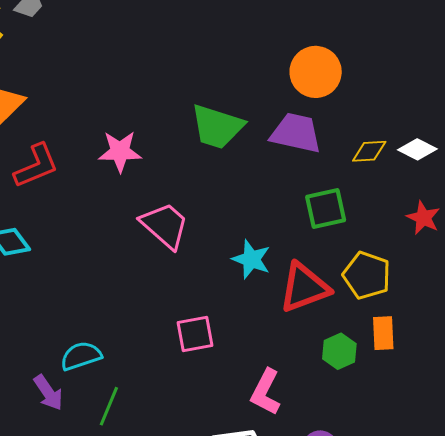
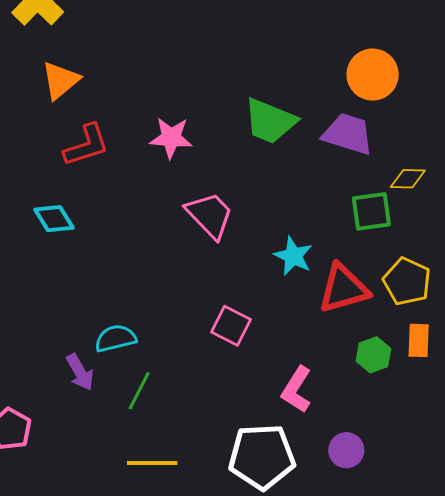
yellow diamond: (369, 151) -> (408, 179), moved
pink square: (195, 334) -> (231, 326), turned 33

